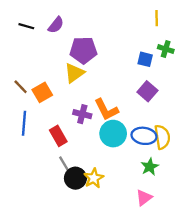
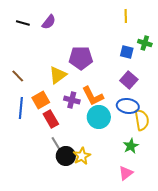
yellow line: (157, 18) -> (126, 16), moved
purple pentagon: (83, 50) -> (81, 58), moved
yellow triangle: (74, 73) -> (58, 75), moved
orange square: (42, 92) -> (41, 100), moved
blue ellipse: (144, 136) -> (128, 106), moved

